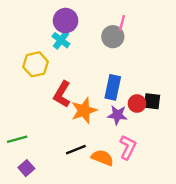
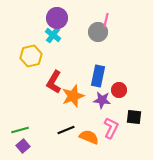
black square: (152, 101) -> (134, 117), moved
green line: (17, 139) -> (20, 130), moved

